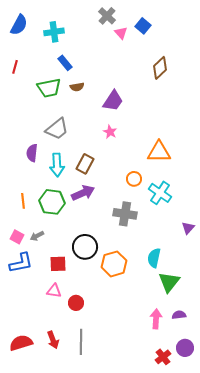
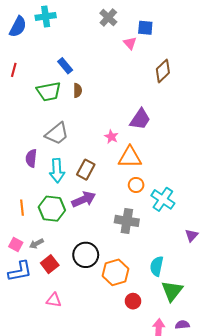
blue square: (143, 26) -> (145, 28), turned -35
cyan cross: (54, 32) -> (46, 16), moved
pink triangle: (121, 33) -> (130, 43), moved
brown semicircle: (77, 87) -> (77, 90), turned -80
purple trapezoid: (113, 101) -> (140, 119), moved
orange triangle: (159, 152) -> (130, 157), moved
red square: (58, 264) -> (50, 264), moved, turned -36
red circle: (76, 303) -> (133, 301), moved

